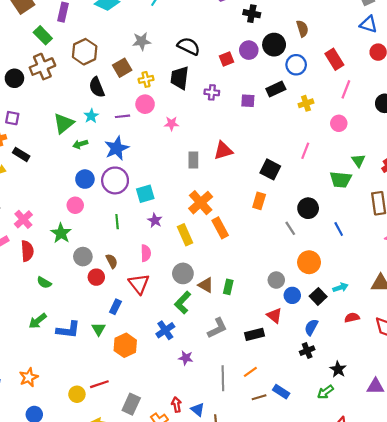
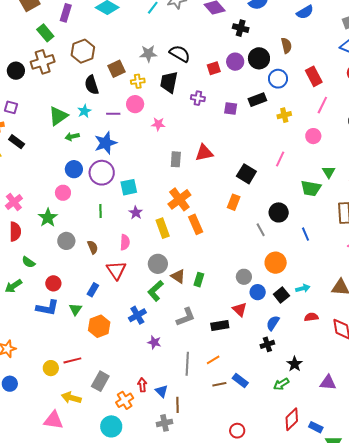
gray star: (142, 41) -> (148, 54), moved
red circle: (96, 277) -> (53, 283), moved
green arrow: (38, 321) -> (13, 286), moved

